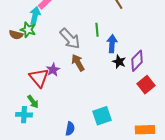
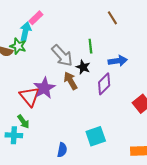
blue arrow: (112, 44) -> (118, 61), moved, turned 78
purple diamond: (137, 61) -> (104, 84), moved
black star: (119, 62) -> (83, 67), moved
purple star: (53, 70) -> (44, 88), size x1.5

